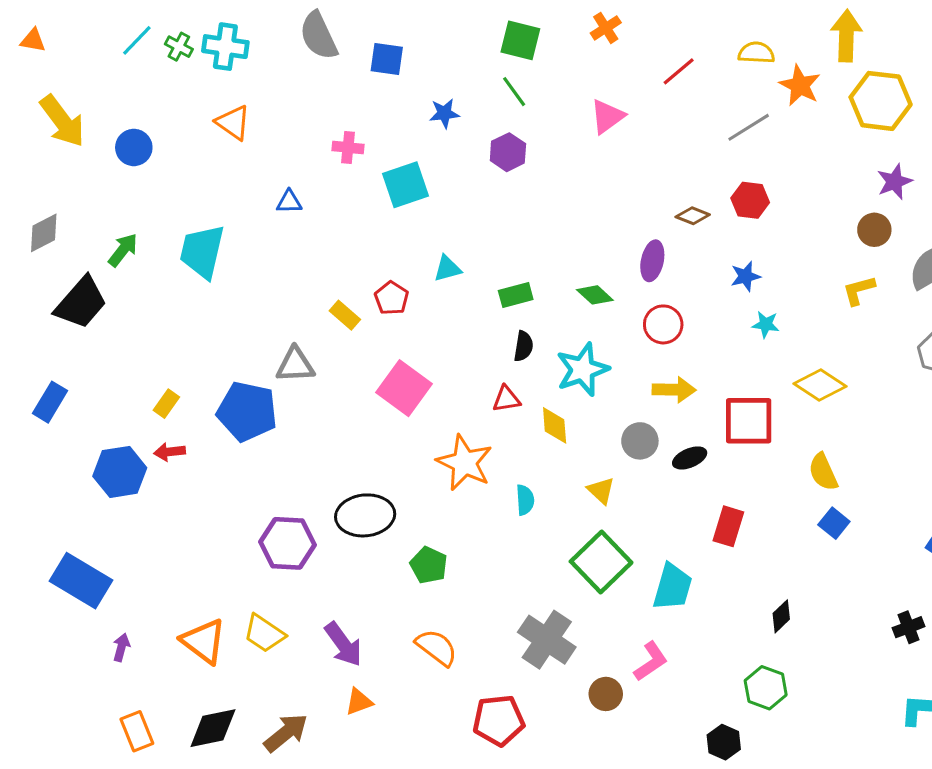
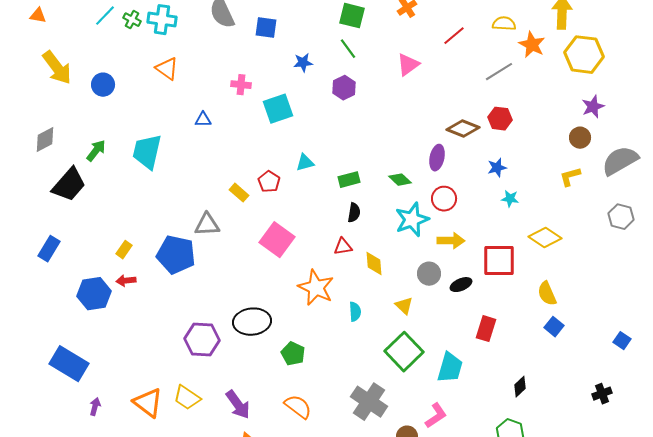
brown diamond: (693, 216) -> (463, 129), size x1.5
cyan star: (582, 369) -> (412, 220), moved

